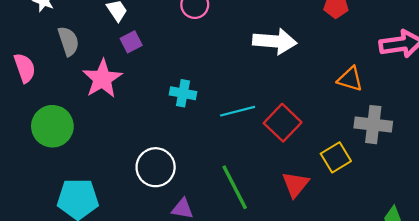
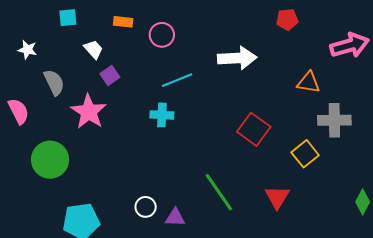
cyan line: (238, 111) -> (177, 80), moved
white circle: (156, 167) -> (146, 207), moved, size x0.6
red triangle: (295, 184) -> (277, 197), moved

